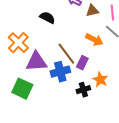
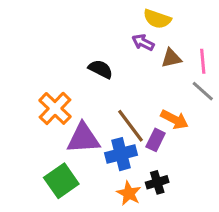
orange arrow: (94, 40) -> (174, 119), moved
orange star: (100, 80) -> (129, 193), moved
green square: (22, 89) -> (61, 181), turned 30

